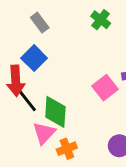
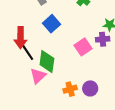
blue square: (34, 58) -> (52, 24), moved
orange cross: (67, 149) -> (70, 89), moved

